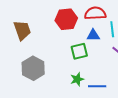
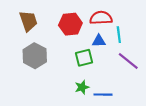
brown trapezoid: (22, 30) -> (28, 21), moved
gray hexagon: (33, 68) -> (35, 56), moved

